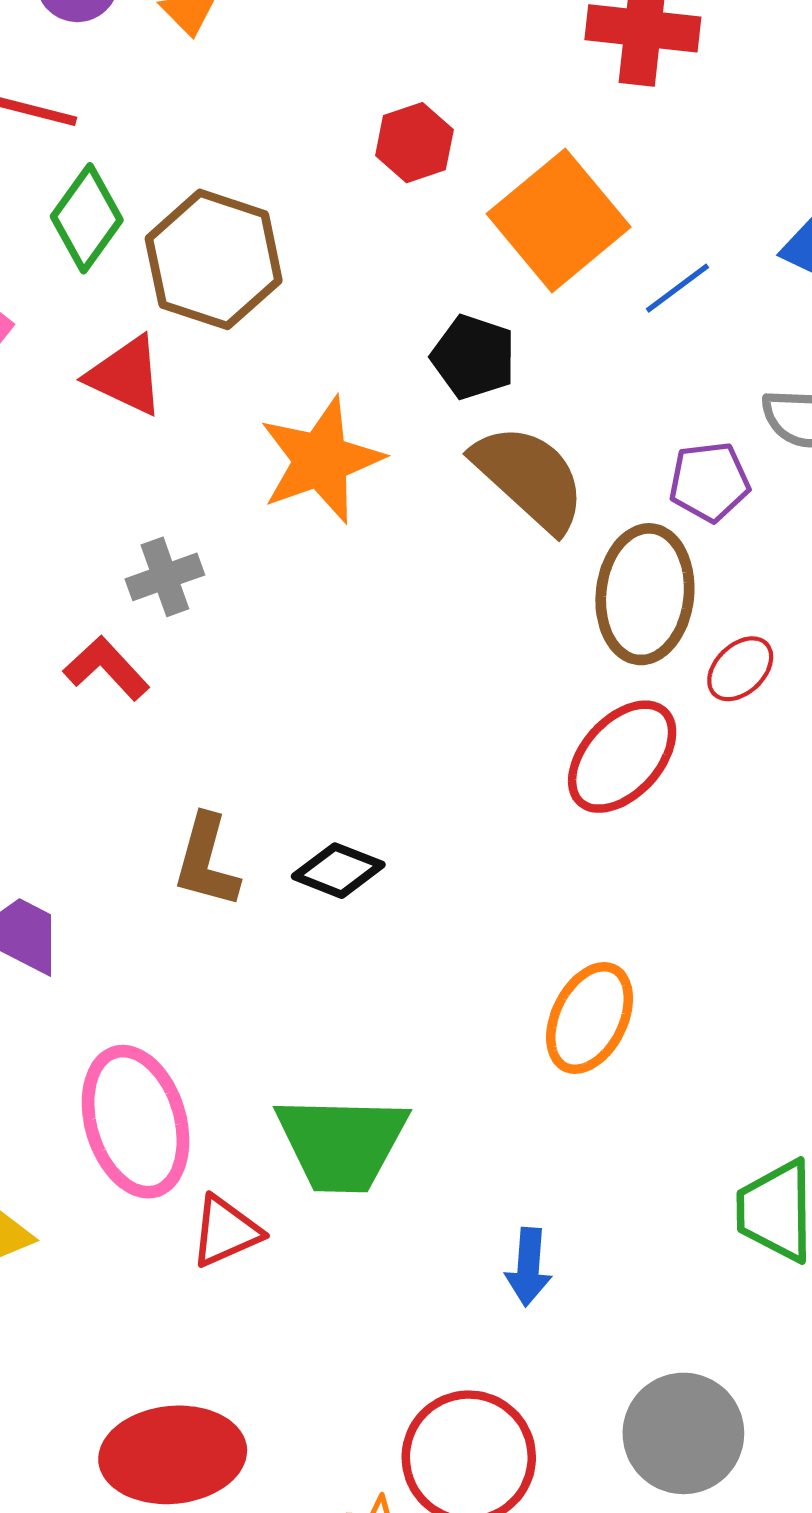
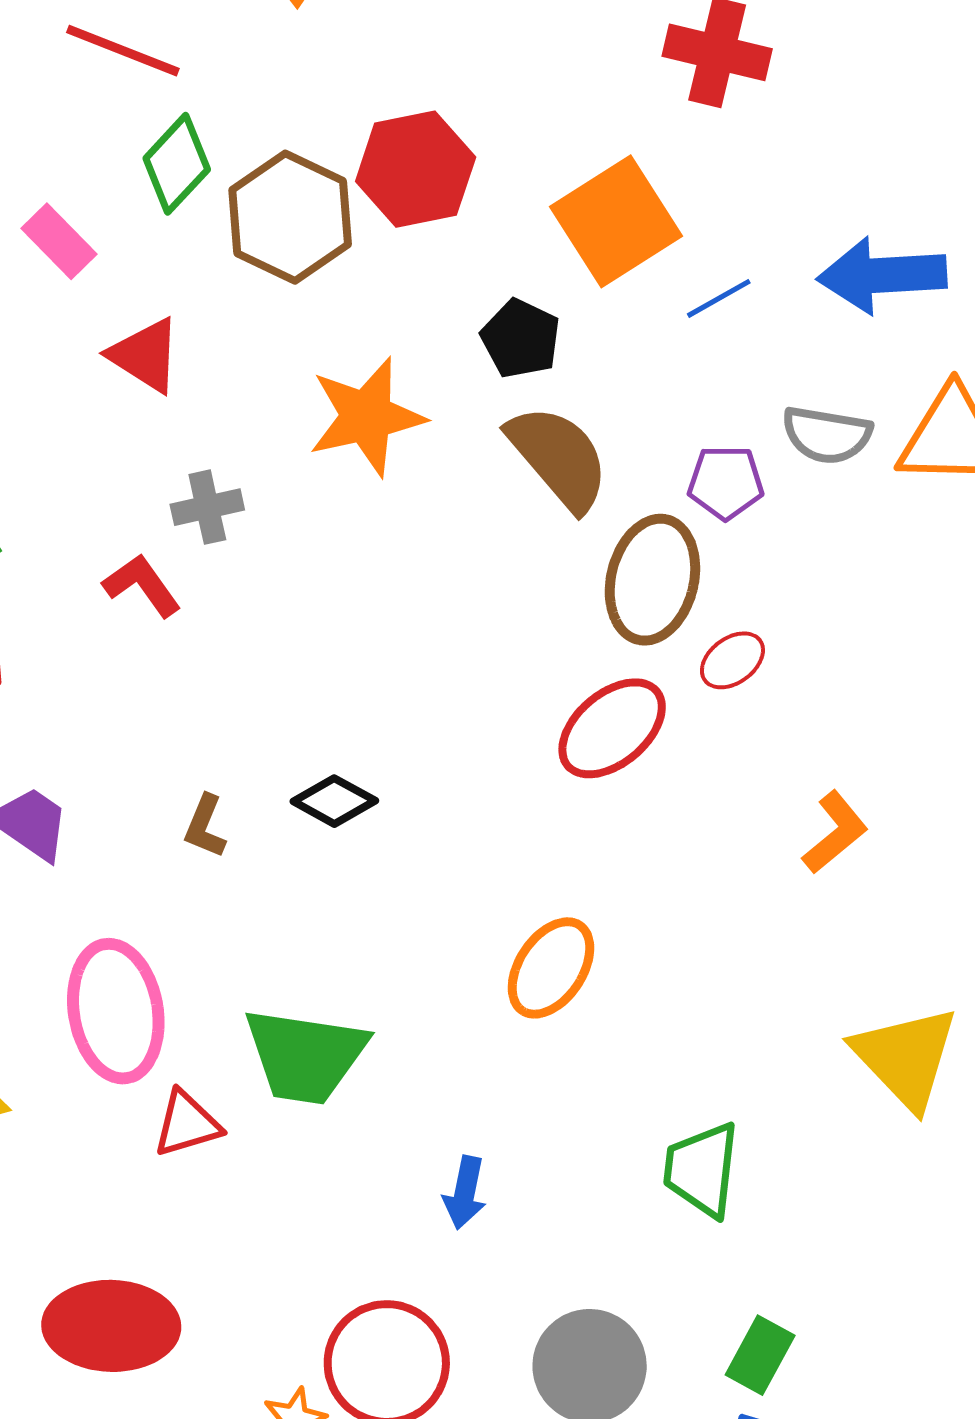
red hexagon: (414, 143) -> (416, 169), moved, size x1.6
red triangle: (126, 376) -> (145, 355), moved
brown L-shape: (206, 861) -> (205, 826), moved, size x0.7

